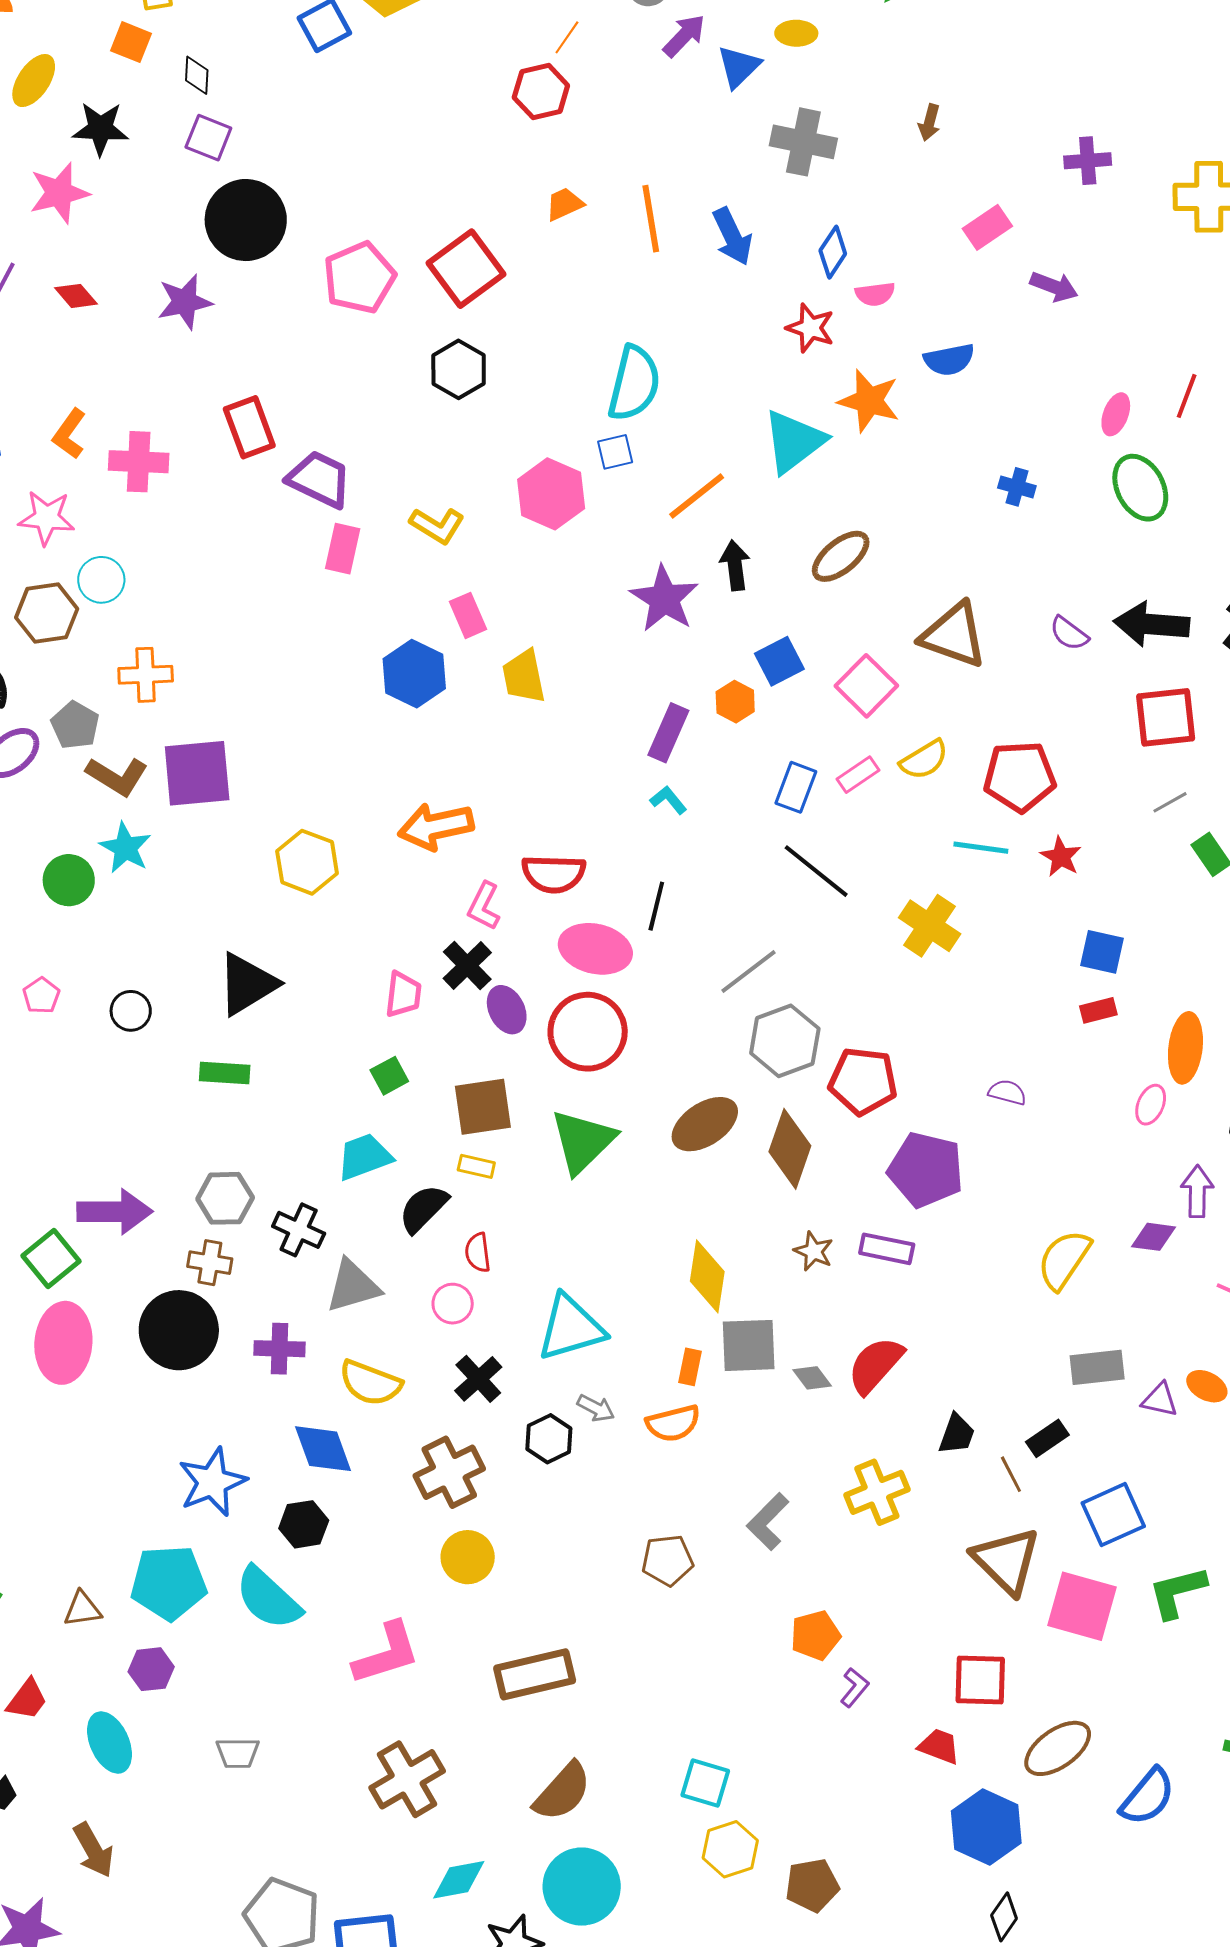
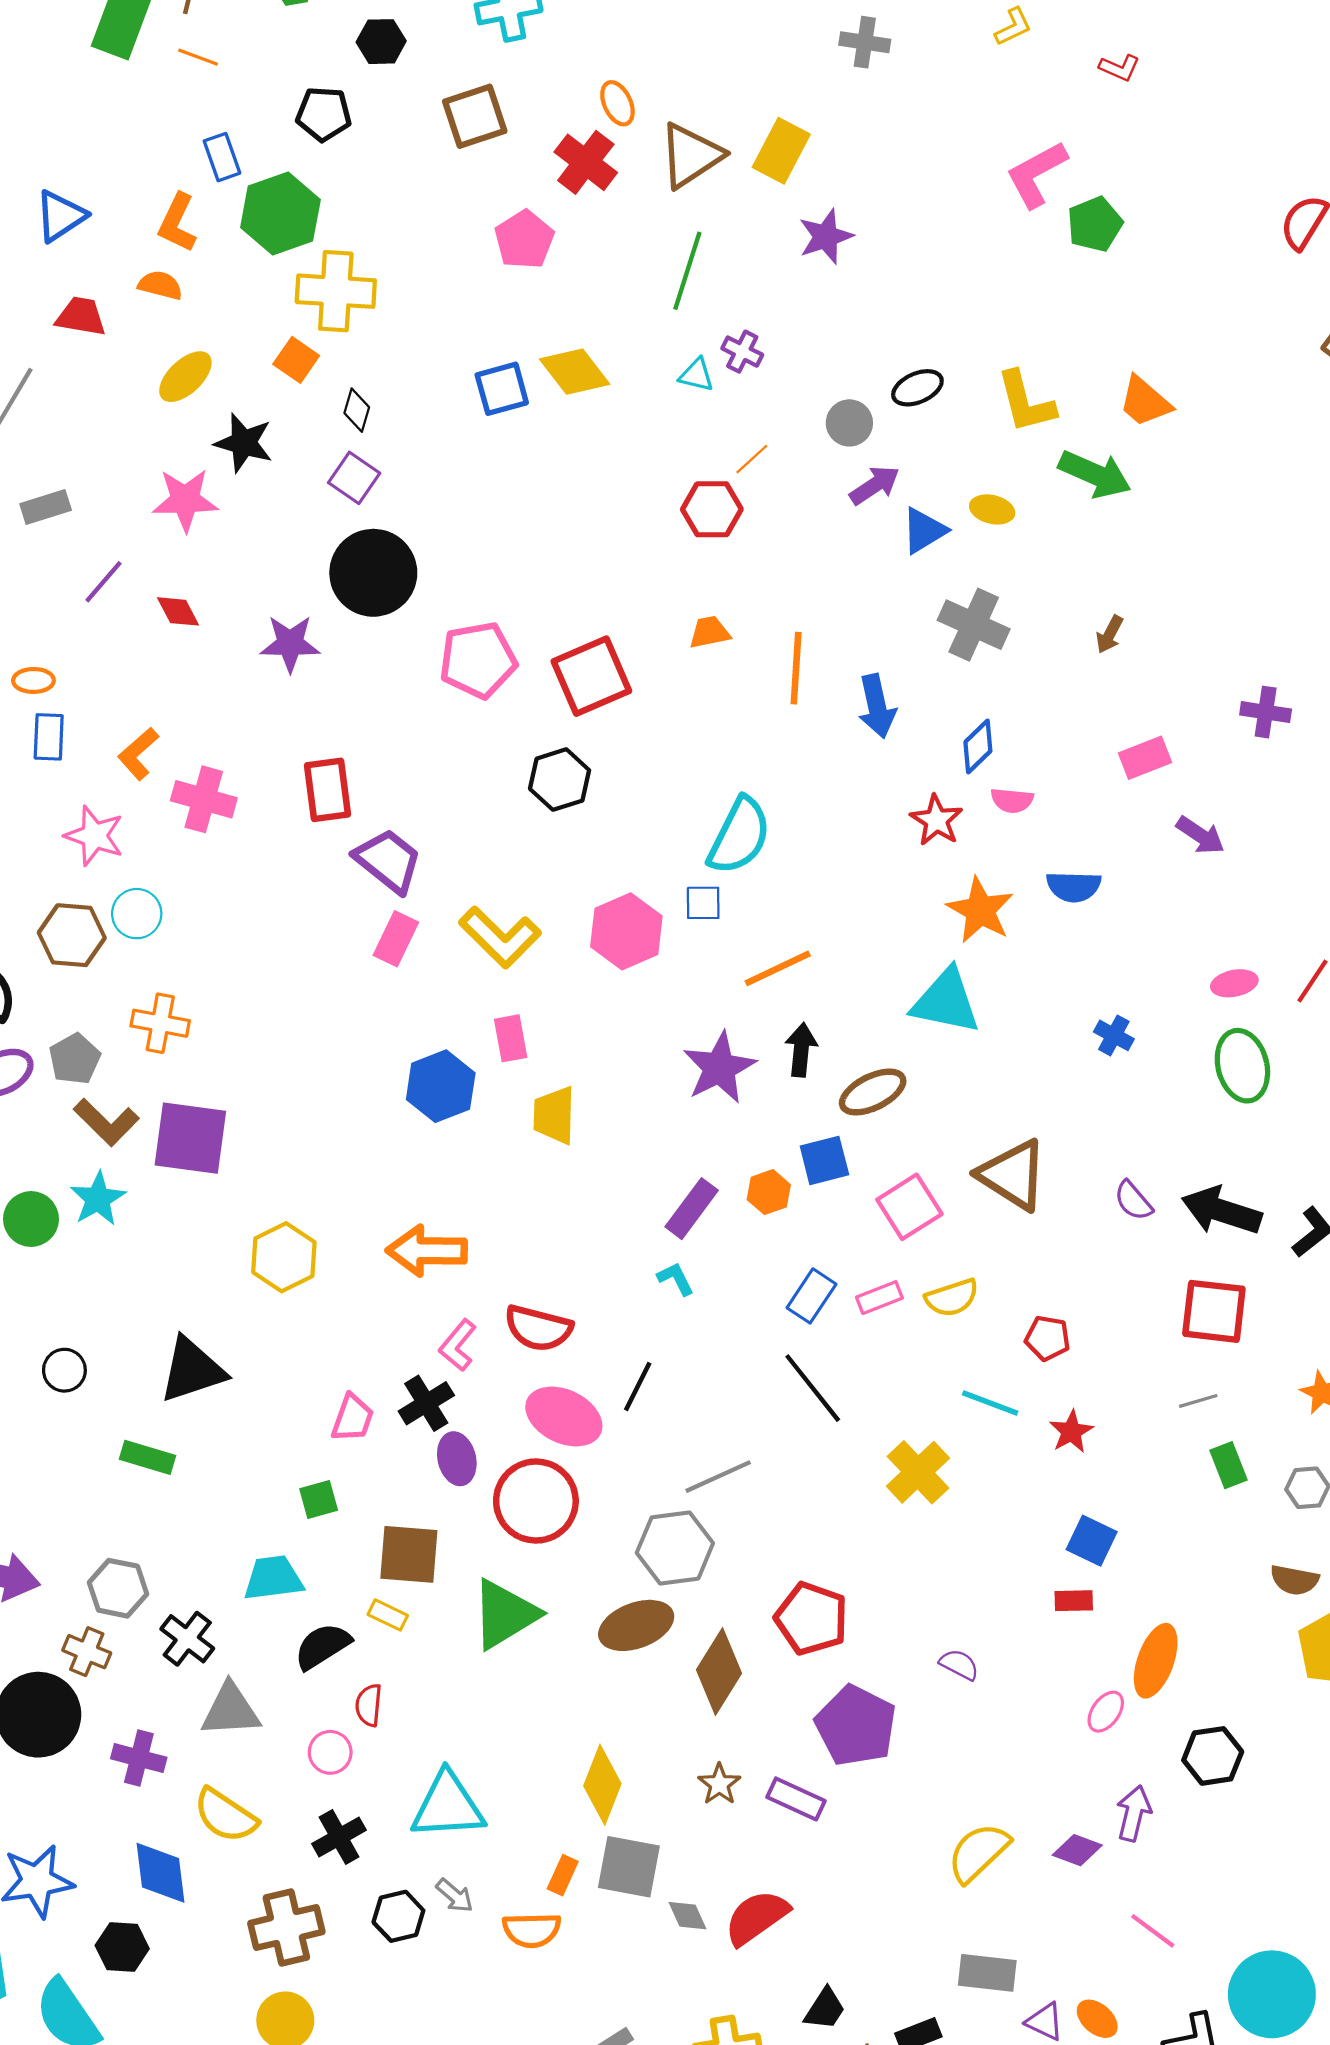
pink ellipse: (1116, 414) -> (1234, 983), turned 45
cyan triangle: (794, 442) -> (946, 1001), moved, turned 36
yellow L-shape: (437, 526) -> (500, 937), size x1.4
brown ellipse: (841, 556) -> (873, 1092), moved
red pentagon: (1020, 777) -> (1048, 1338), size x0.6
gray hexagon: (785, 1041) -> (675, 1548), moved

